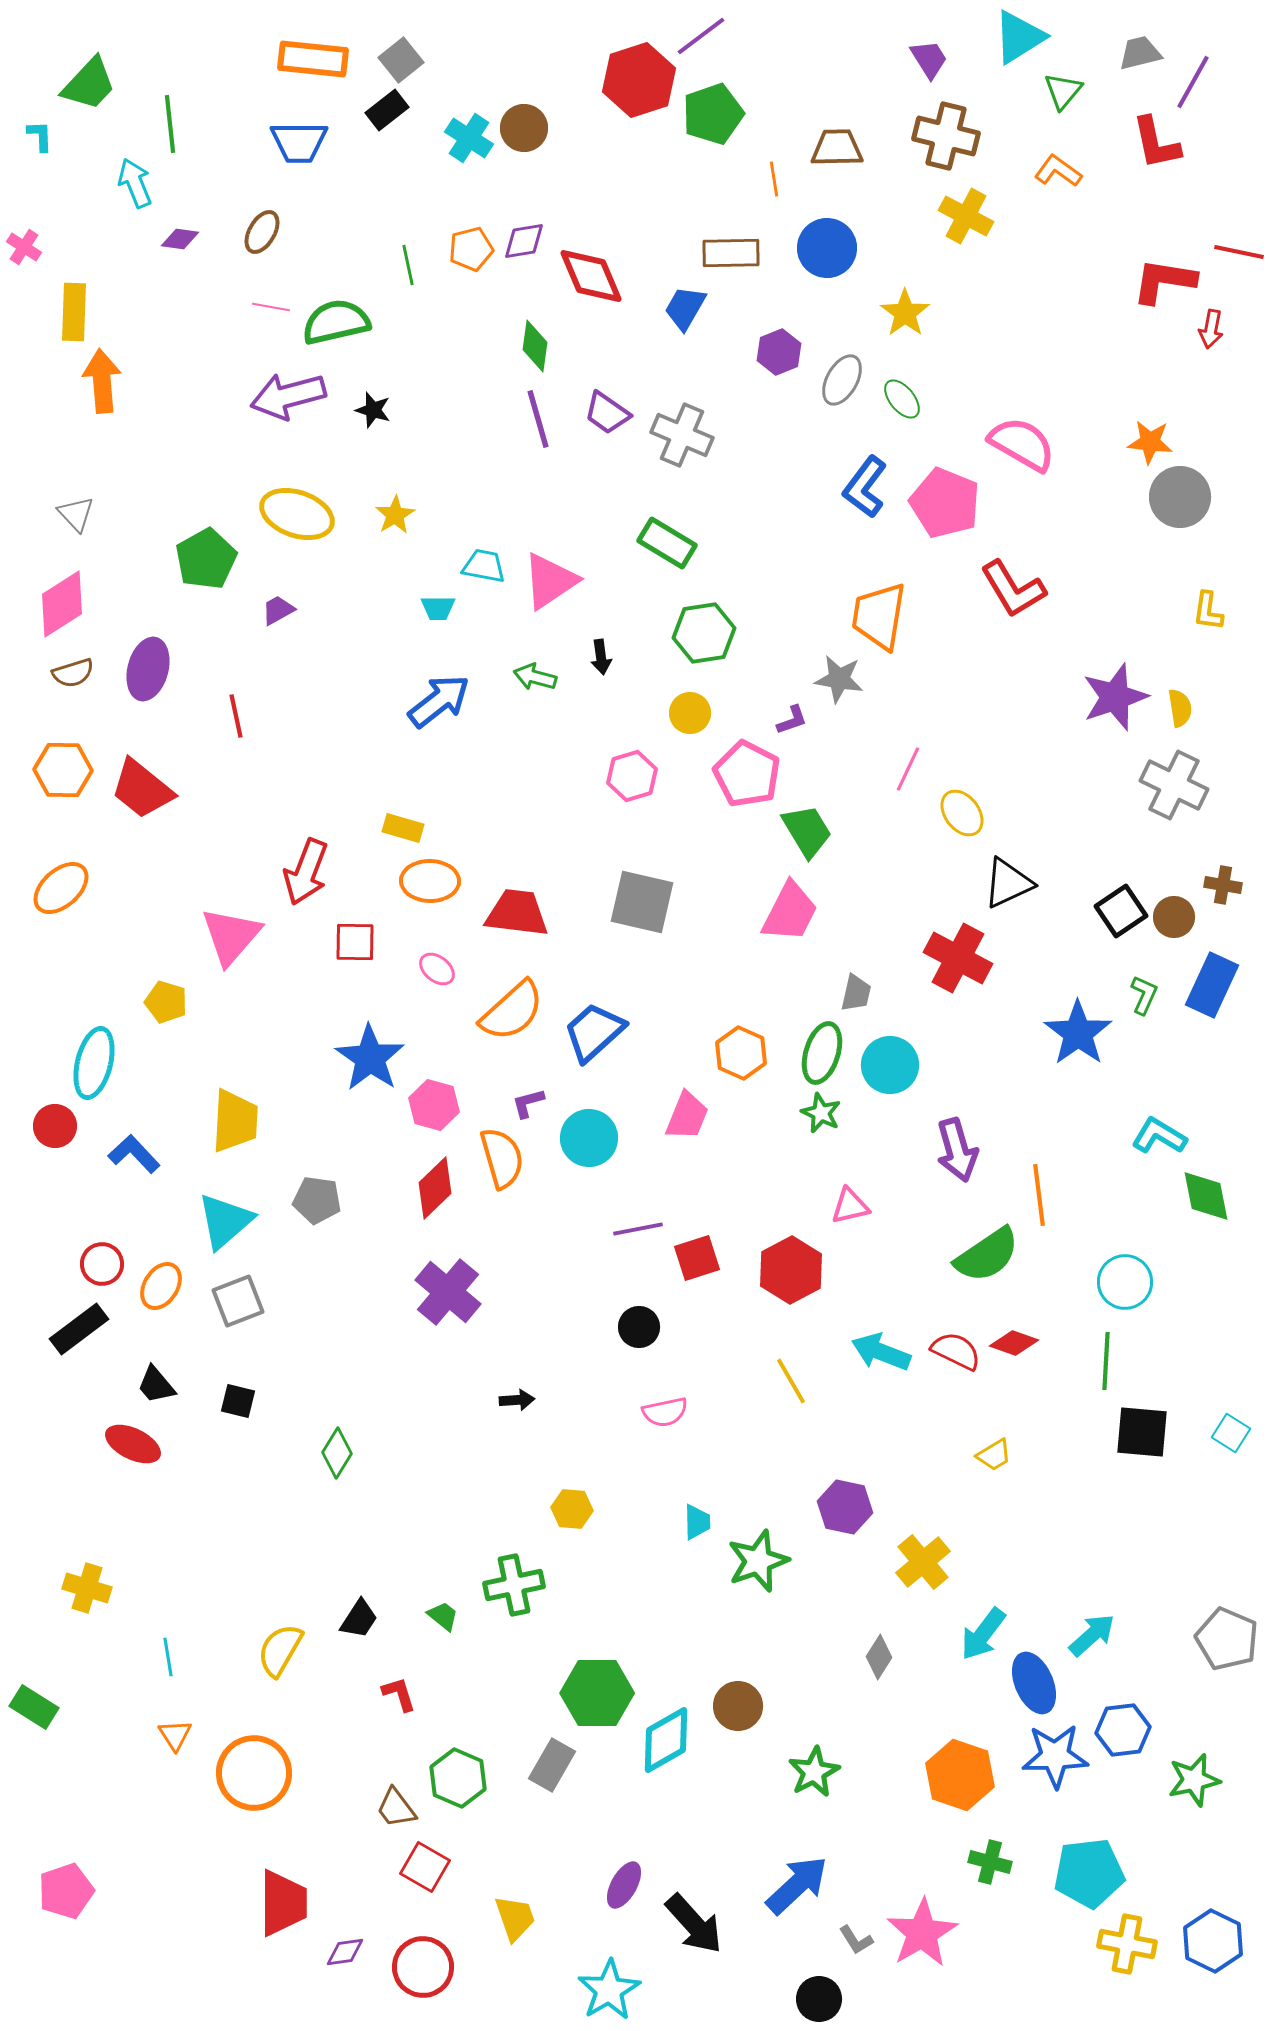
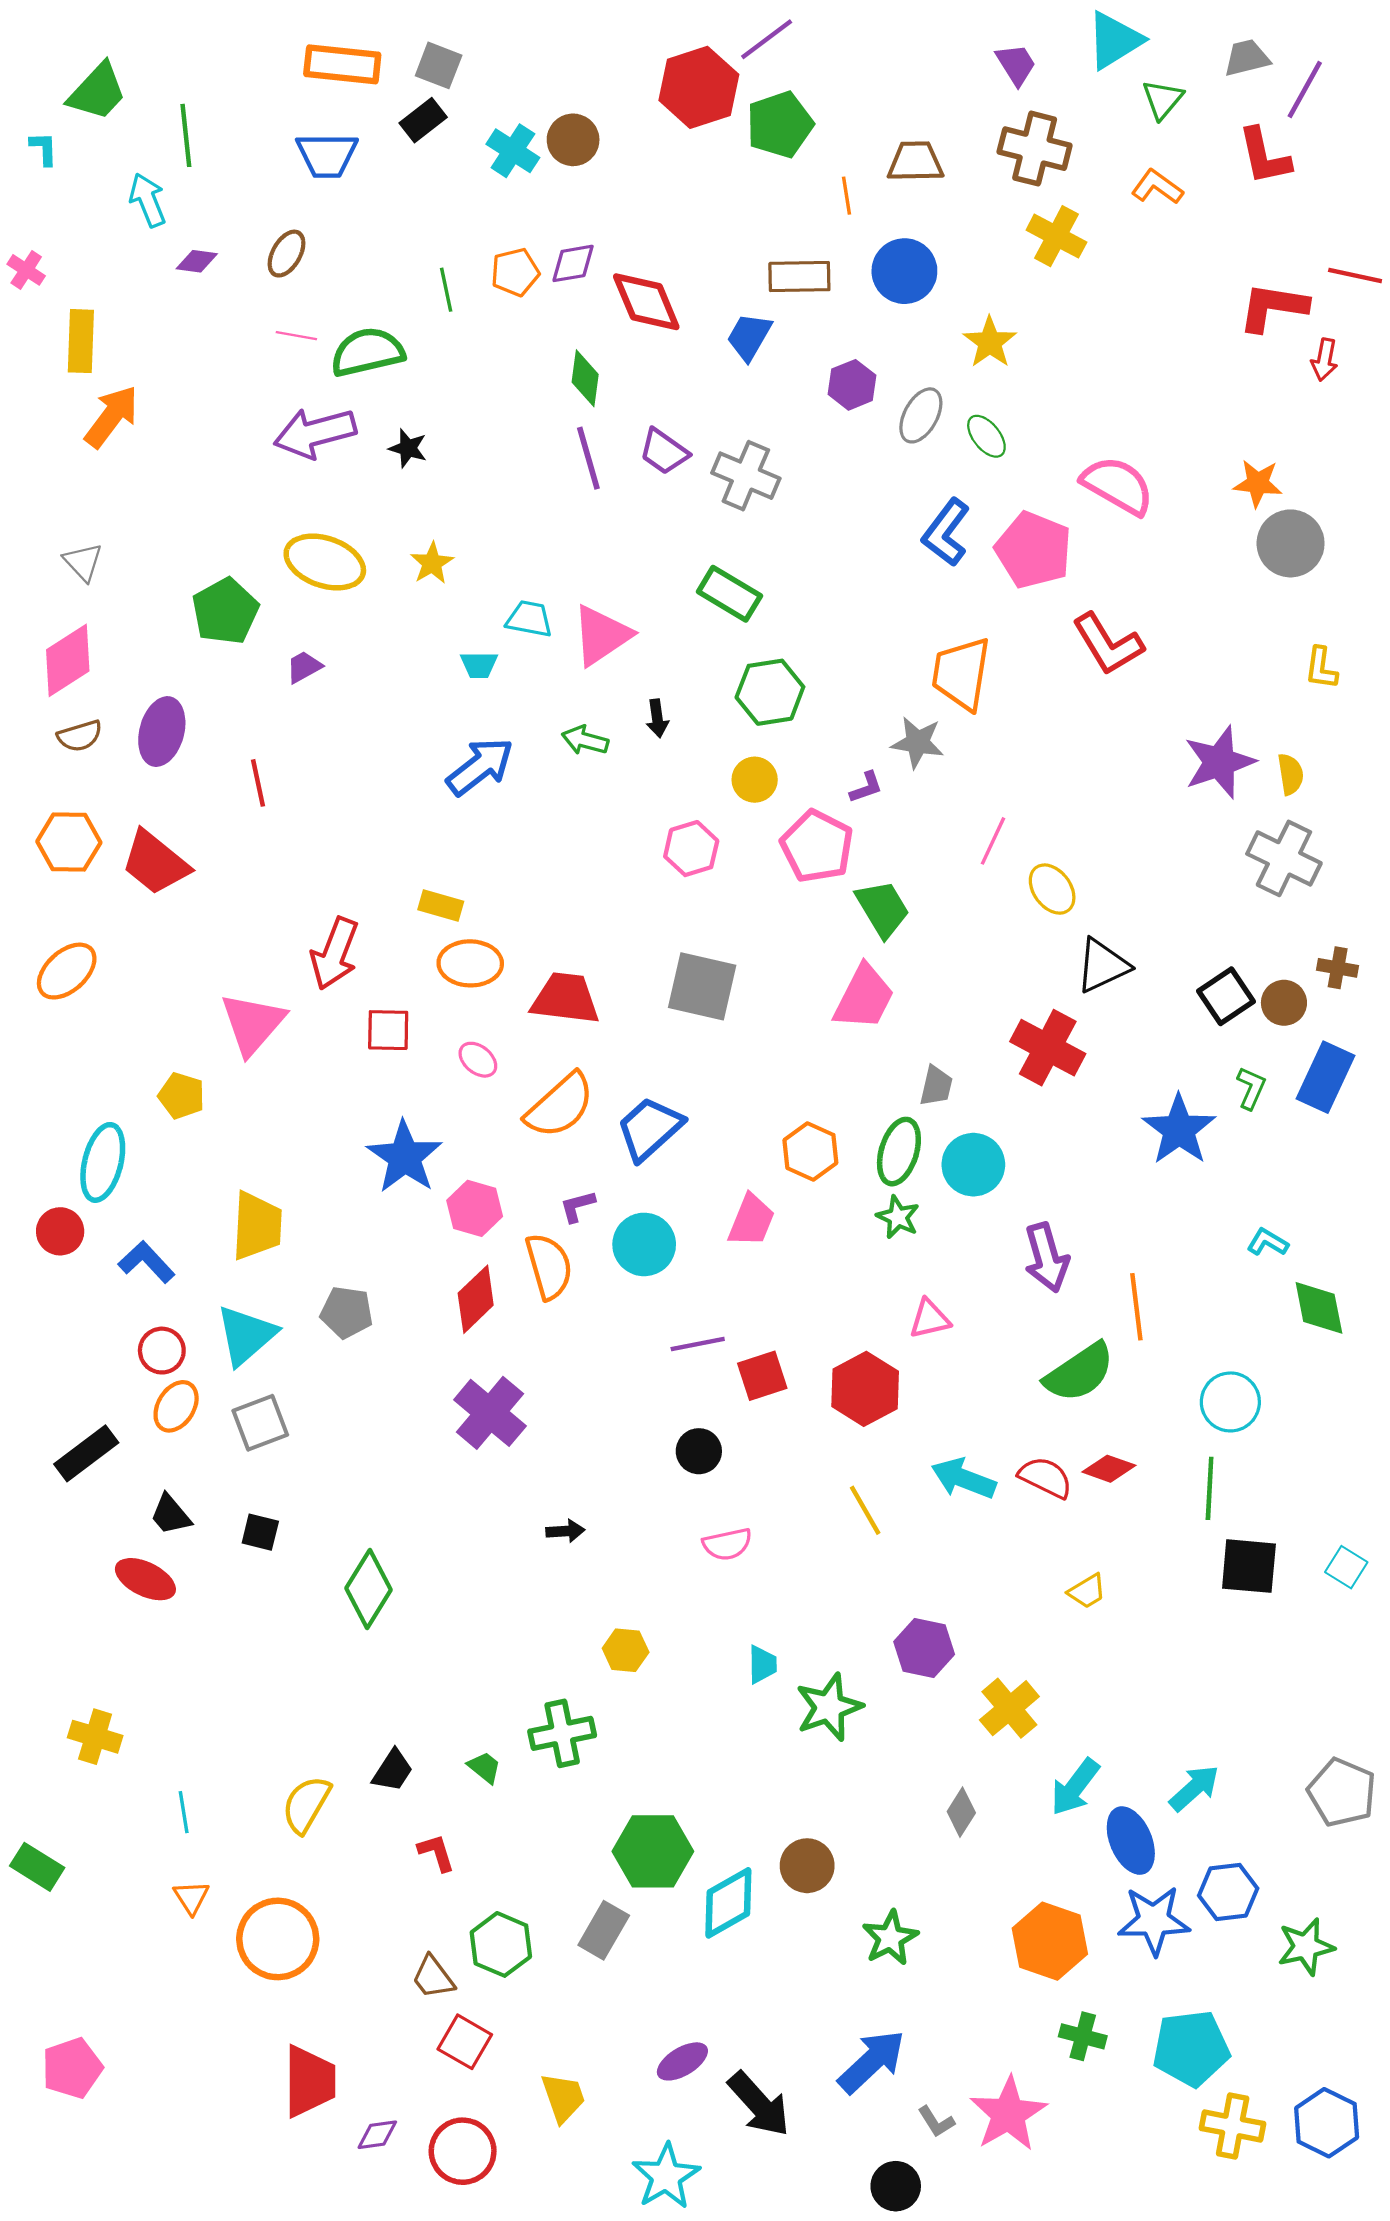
gray square: (401, 60) -> (439, 65), turned -30
orange arrow: (102, 381) -> (112, 417), turned 42
cyan L-shape: (1159, 1136) -> (1268, 1242), size x0.7
red circle: (102, 1264) -> (162, 1351), moved
green diamond: (337, 1453) -> (369, 1589), size x1.4
purple ellipse: (624, 1885) -> (682, 2061), turned 30

